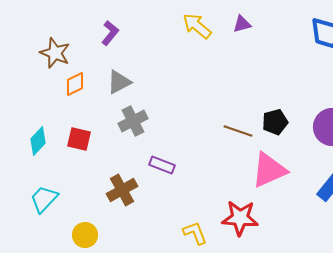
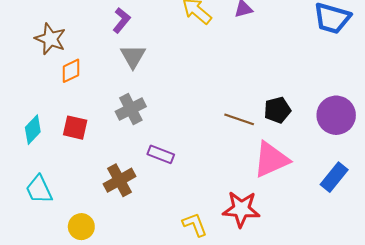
purple L-shape: (110, 33) -> (122, 20), moved
gray triangle: (119, 82) -> (133, 56), moved, turned -32
cyan trapezoid: (44, 199) -> (39, 189), turned -68

